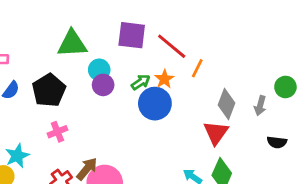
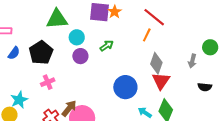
red line: (172, 46) -> (154, 17), moved
orange star: (164, 79) -> (115, 12), moved
purple circle: (103, 85) -> (80, 56), moved
blue circle: (155, 104) -> (125, 87), moved
gray diamond: (226, 104) -> (156, 63), moved

